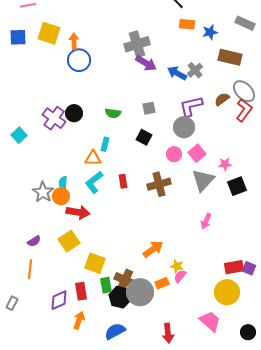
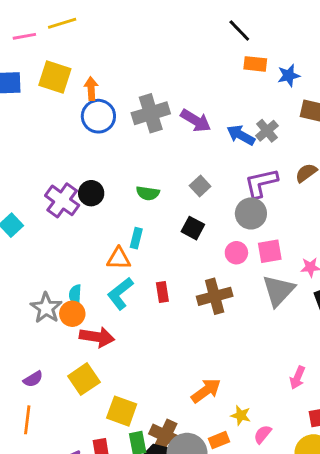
gray cross: (137, 44) -> (151, 113), moved
gray square: (149, 108) -> (200, 186), turned -32
pink square: (197, 153) -> (270, 251), turned 30
pink arrow: (206, 221) -> (297, 378), moved
pink semicircle: (180, 276) -> (263, 434), moved

